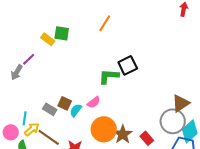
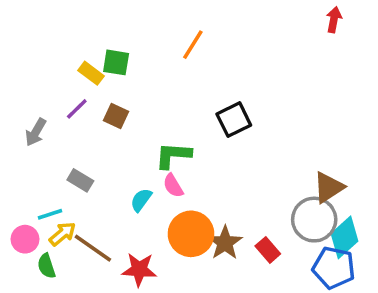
purple line: (29, 59) -> (77, 109), moved
green L-shape: (109, 76) -> (173, 155), moved
pink semicircle: (94, 102) -> (173, 186), turned 96
brown square: (65, 103) -> (116, 116), moved
gray rectangle: (50, 109) -> (80, 180), moved
cyan line: (25, 118) -> (50, 214), turned 64

